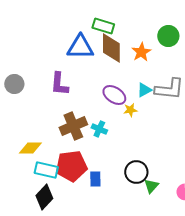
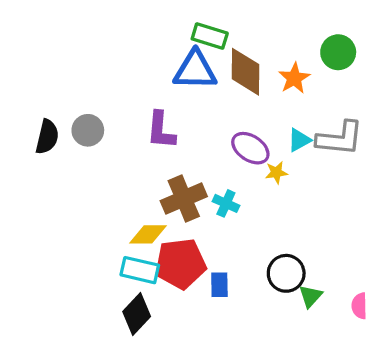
green rectangle: (103, 26) -> (210, 36), moved
yellow diamond: (30, 148) -> (148, 234), moved

